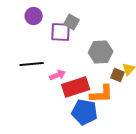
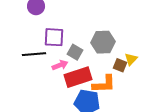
gray square: (72, 22) -> (75, 52), moved
purple square: (61, 32) -> (54, 37), moved

